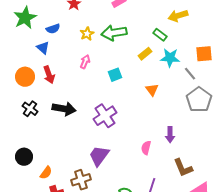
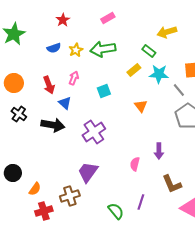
blue semicircle: (53, 29) -> (54, 48), moved
blue triangle: (43, 48) -> (65, 103), moved
red arrow: (49, 75) -> (49, 85), moved
orange circle: (25, 77) -> (14, 83), moved
black cross: (30, 109) -> (19, 114), moved

